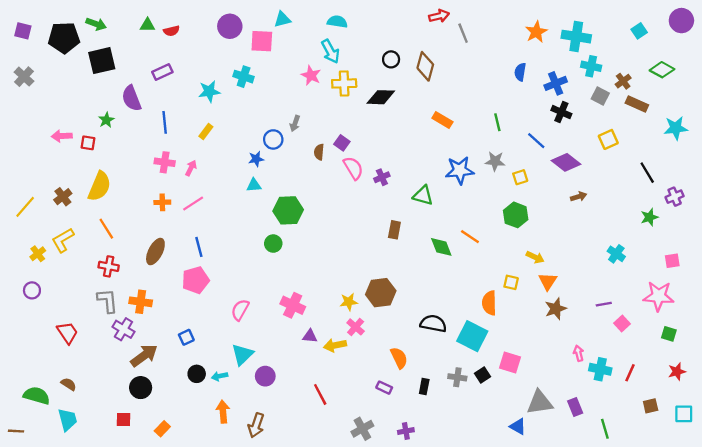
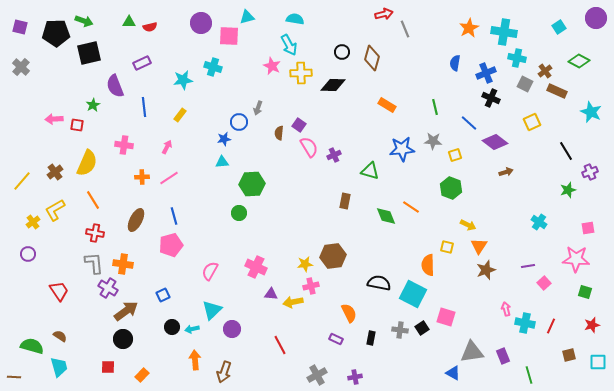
cyan star: (676, 128) -> (591, 112), turned 30
pink cross: (165, 162) -> (124, 145), moved
pink cross: (356, 327) -> (311, 286), turned 35

